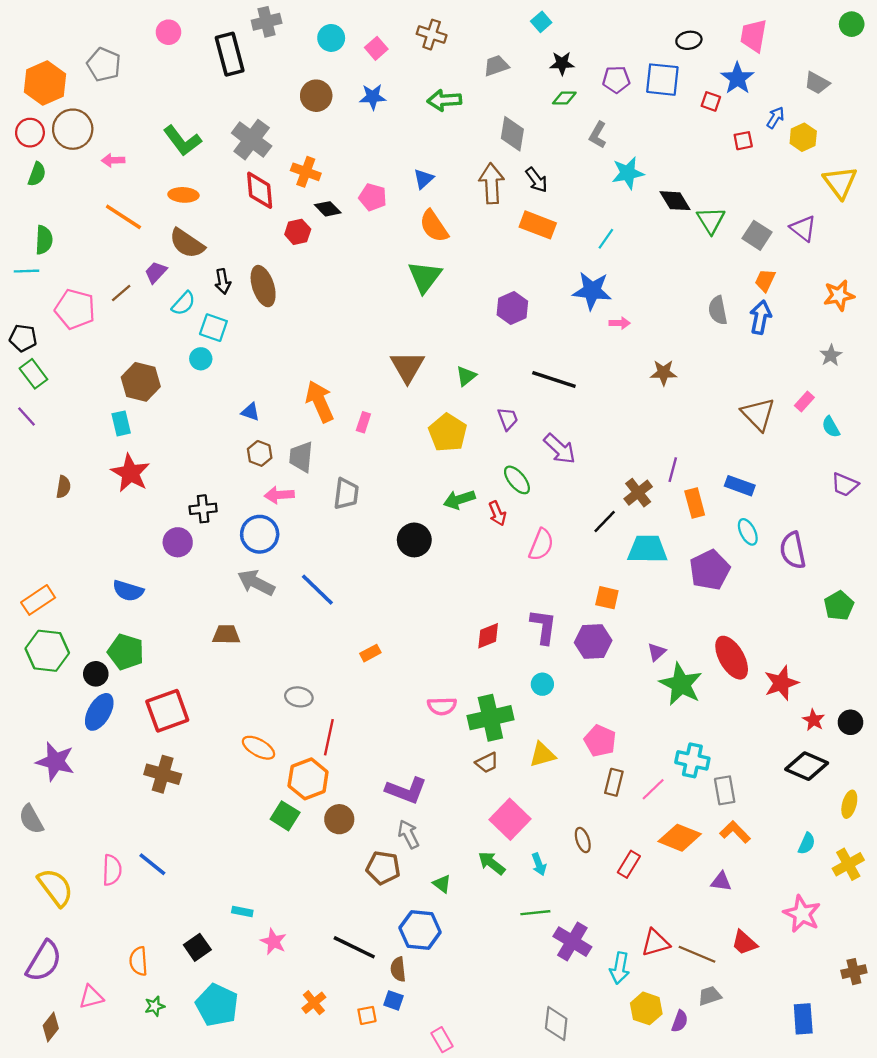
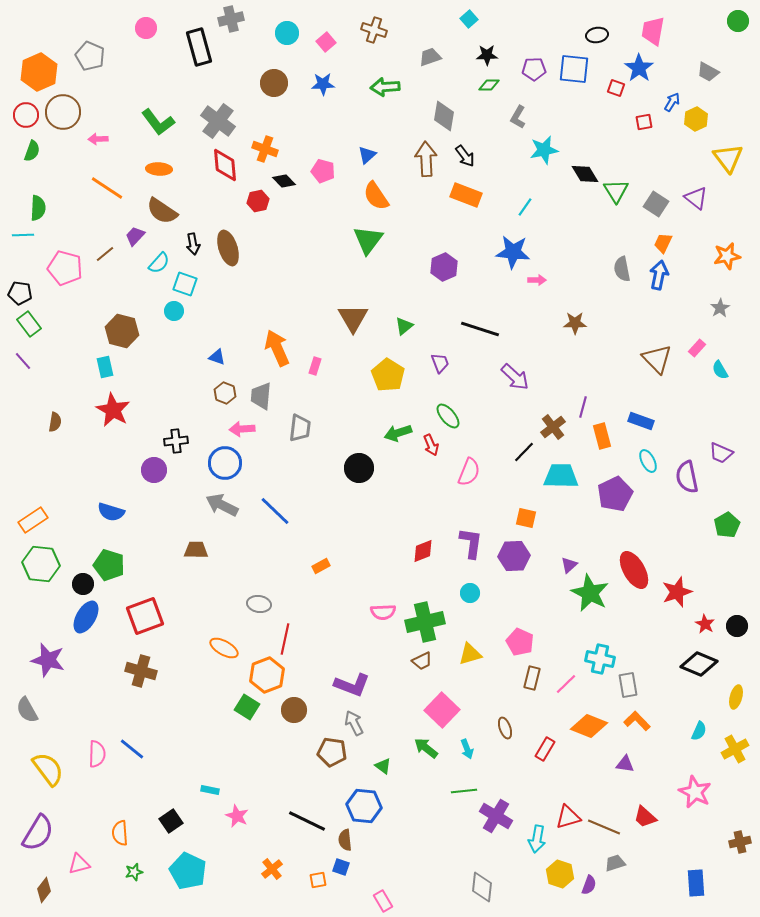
purple arrow: (560, 449) -> (515, 377), moved
purple trapezoid: (845, 485) -> (721, 453), moved

